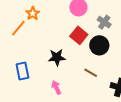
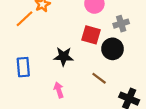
gray cross: (104, 22) -> (121, 24), turned 32
red square: (79, 35) -> (91, 35), turned -30

